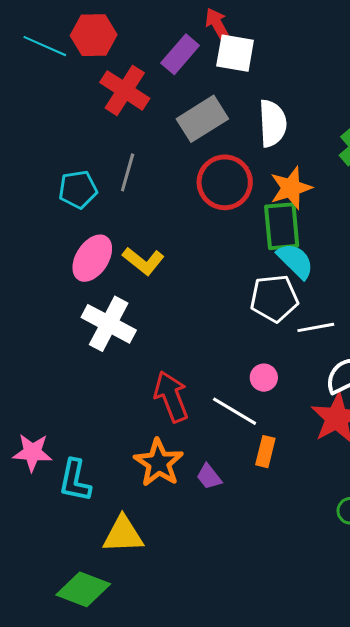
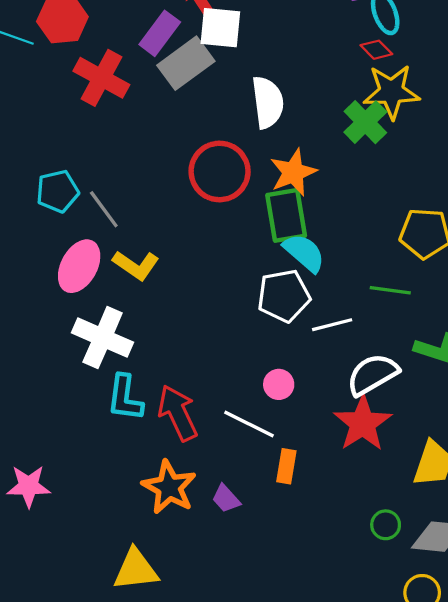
gray rectangle: (202, 119) -> (186, 63), moved
gray line: (128, 172) -> (104, 209), moved, turned -48
cyan L-shape: (75, 481) -> (125, 398), moved

